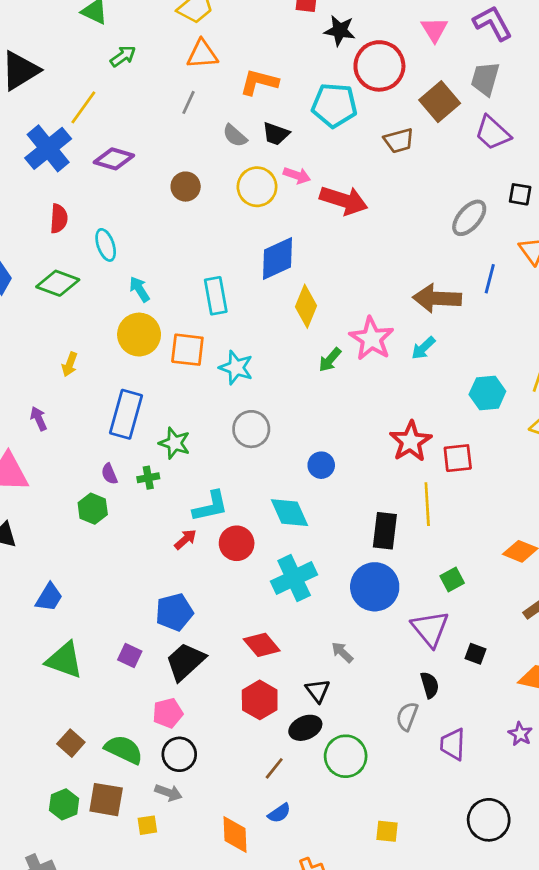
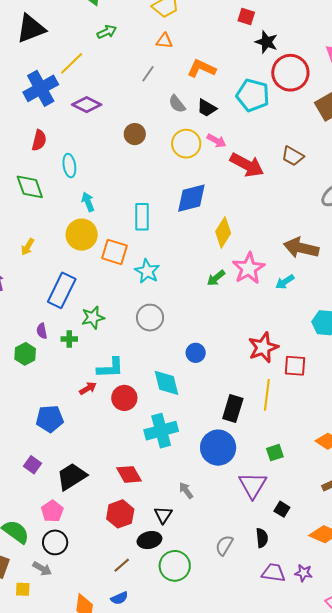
orange triangle: (202, 54) -> (164, 41), size x0.7
brown trapezoid: (399, 141) -> (293, 156), moved, turned 35
green diamond: (58, 283) -> (30, 187), turned 40
yellow diamond: (306, 306) -> (223, 232), moved
green star: (175, 443) -> (93, 318), turned 30
blue pentagon: (174, 612) -> (50, 419), moved
black semicircle: (430, 685) -> (262, 538), moved
pink pentagon: (168, 713) -> (52, 511), turned -30
purple star: (520, 734) -> (304, 573), turned -30
purple trapezoid: (453, 744) -> (273, 573), moved, turned 85

